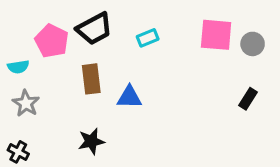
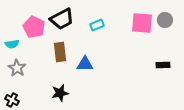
gray circle: (253, 44) -> (165, 20), moved
black rectangle: (248, 99) -> (163, 65), turned 56

